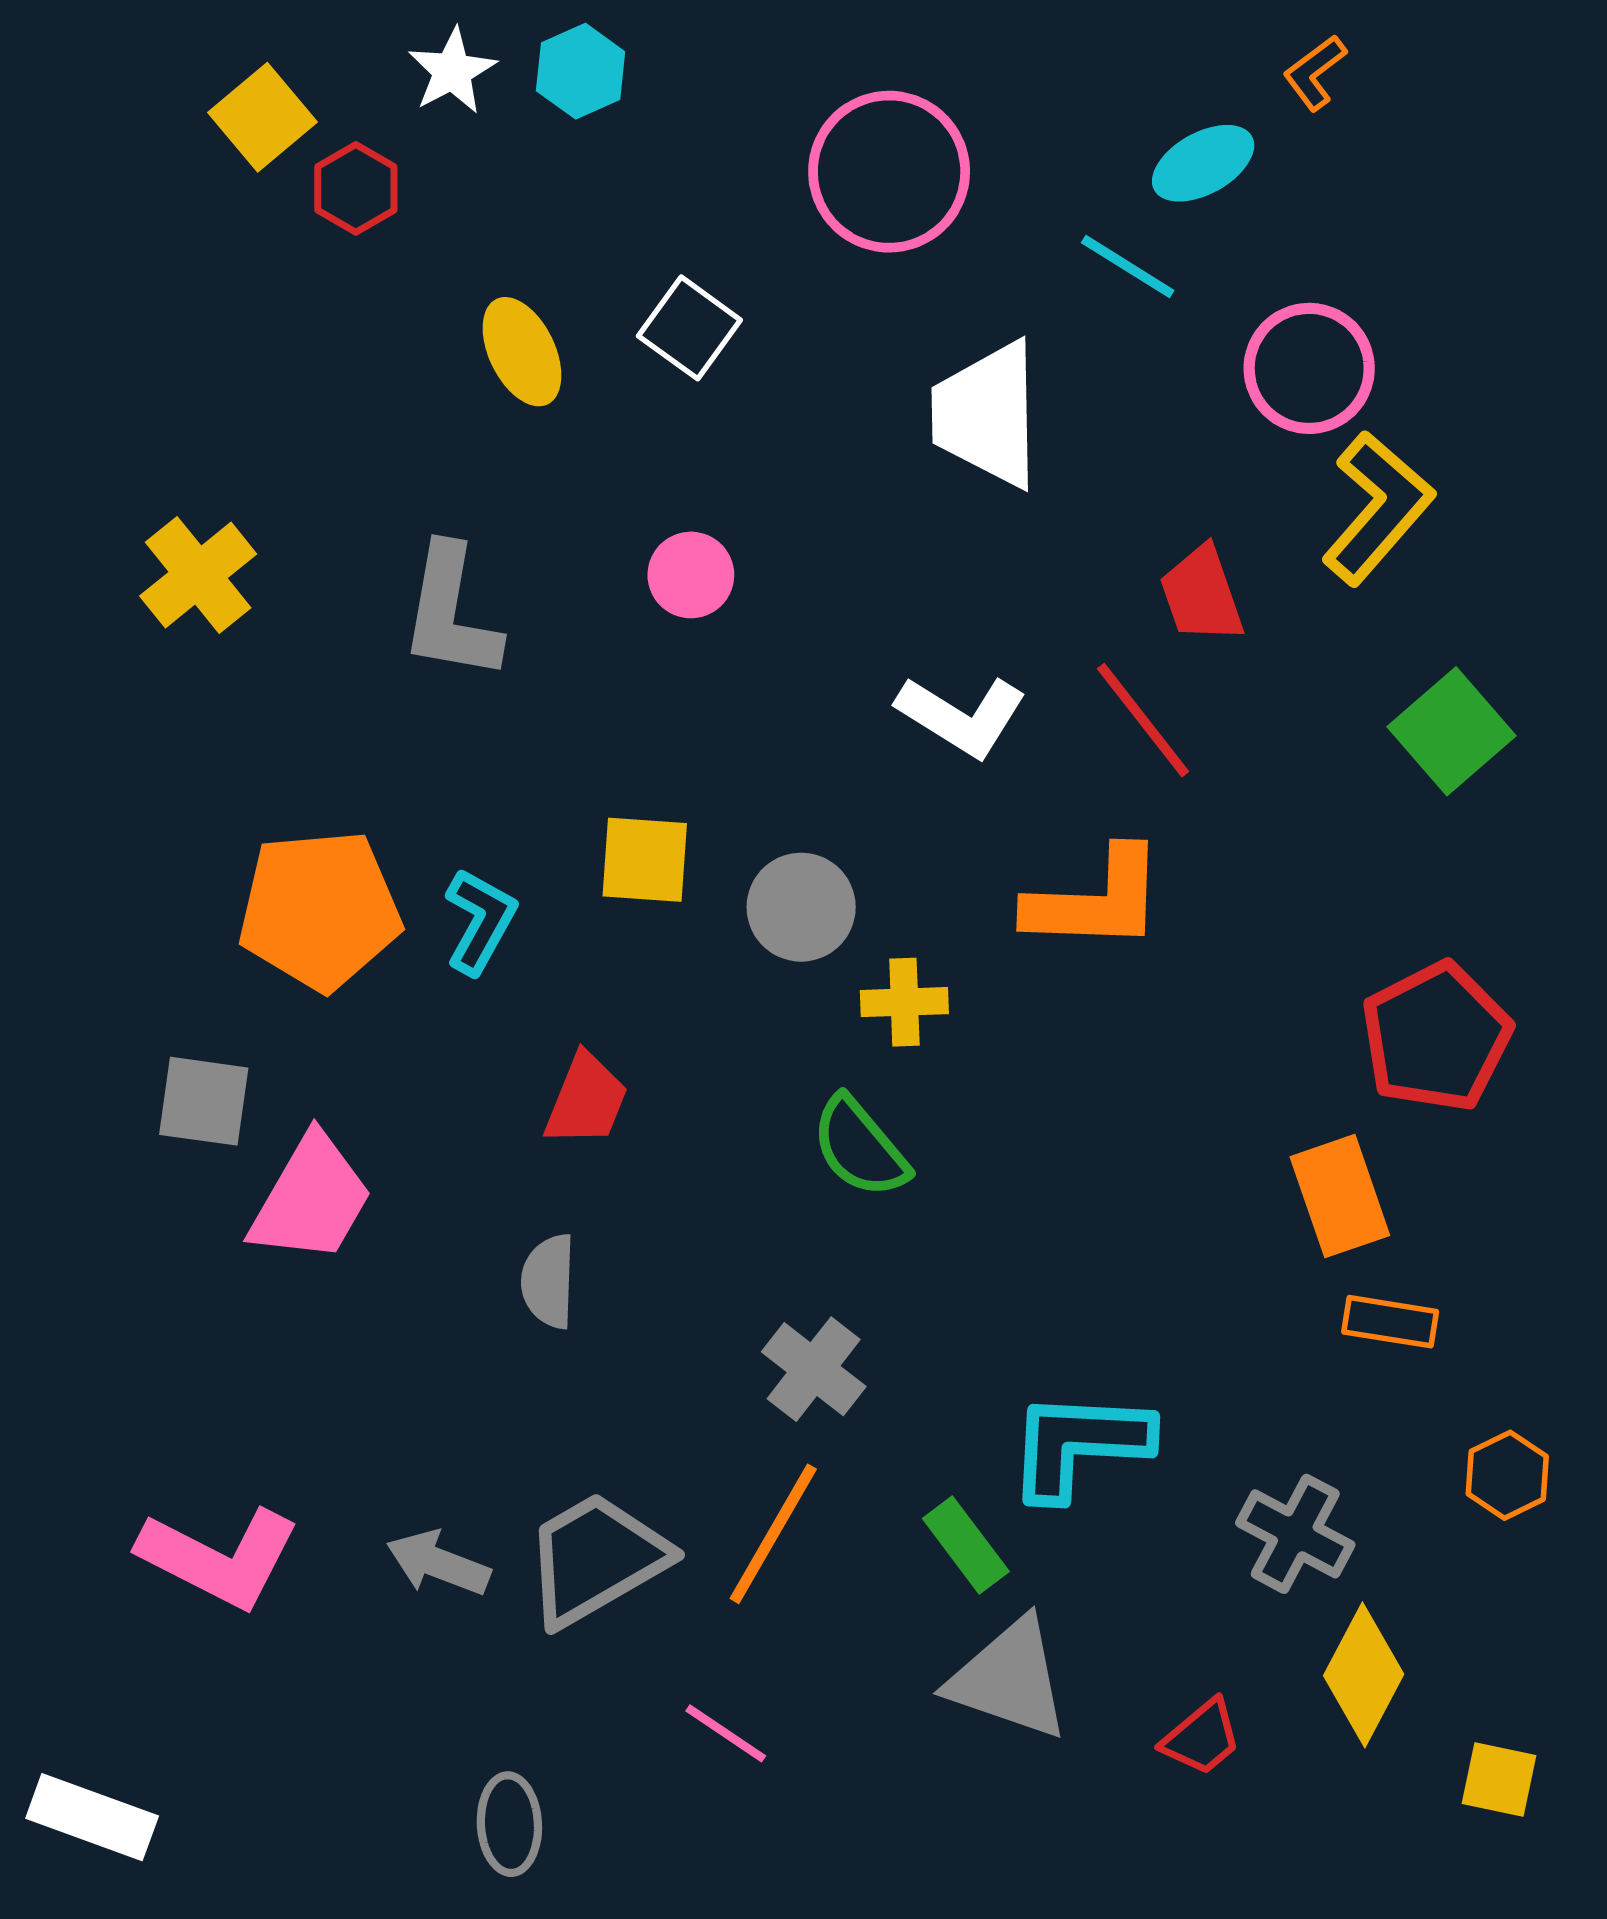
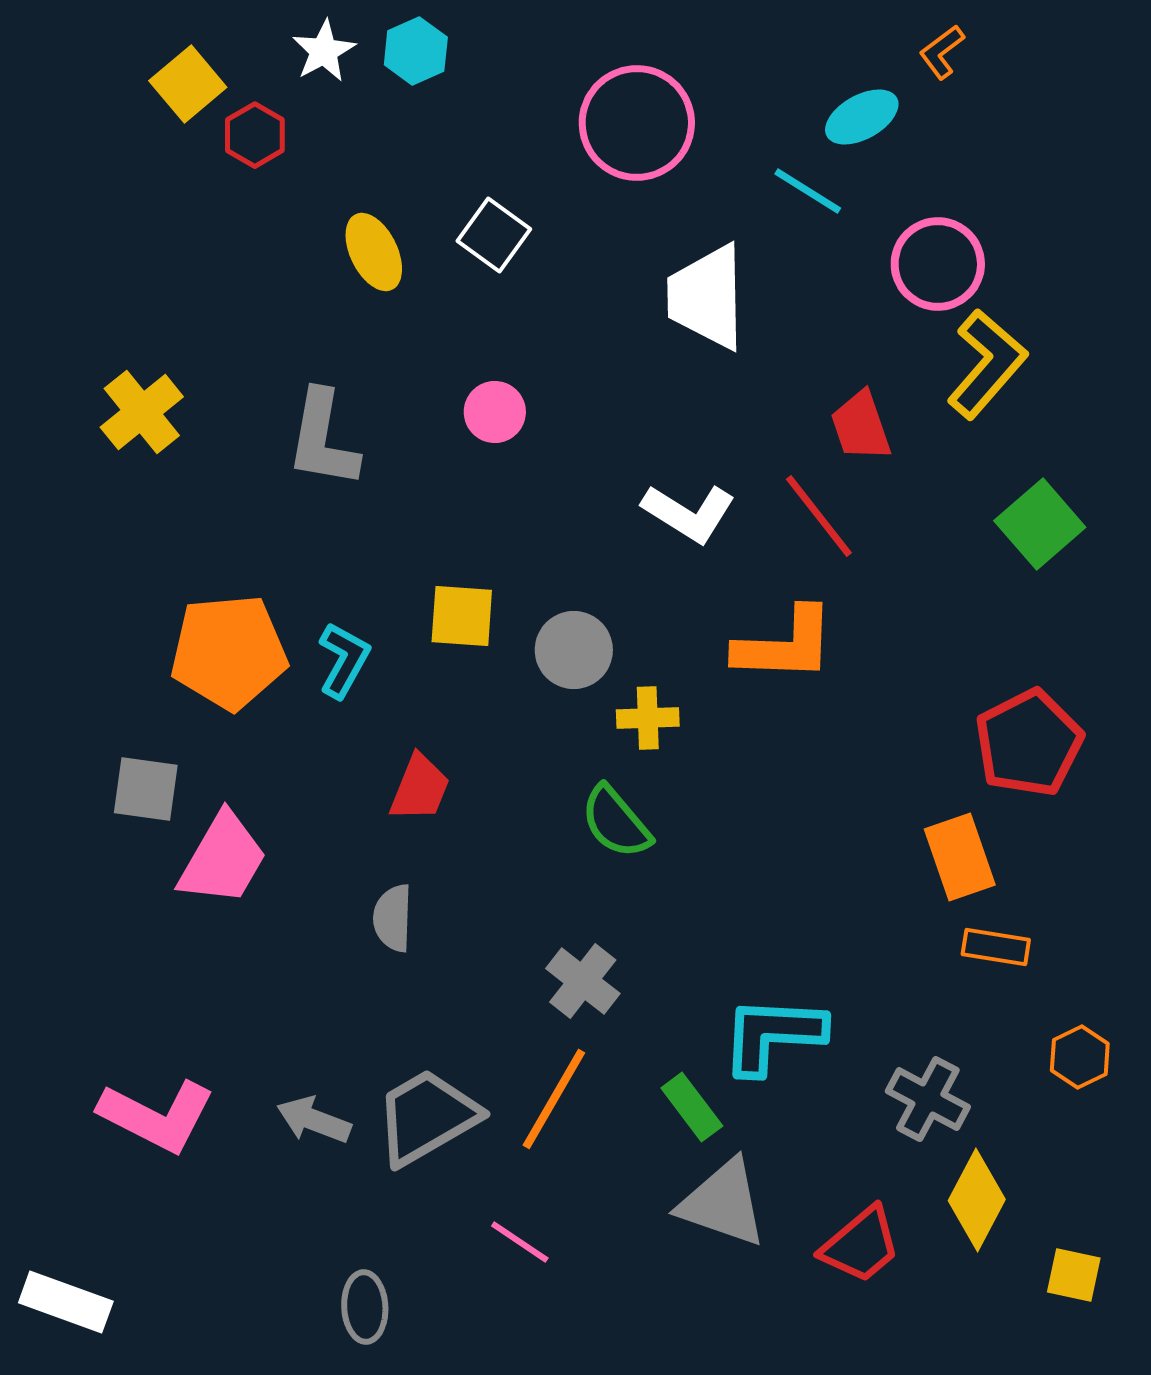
red trapezoid: (1202, 1738) -> (861, 1245), size x1.4

